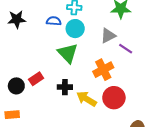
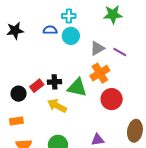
gray triangle: (108, 36) -> (97, 48), moved
green triangle: (68, 53) -> (77, 88), moved, turned -30
black cross: (65, 87) -> (54, 82), moved
yellow arrow: (87, 99) -> (57, 106), moved

